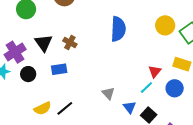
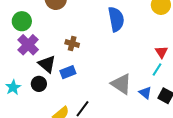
black triangle: (44, 43) -> (47, 64), moved
purple cross: (15, 52) -> (28, 45), moved
gray triangle: (108, 93) -> (121, 84), size x1.6

